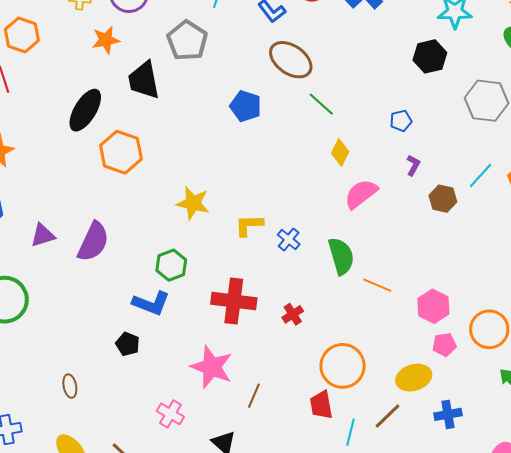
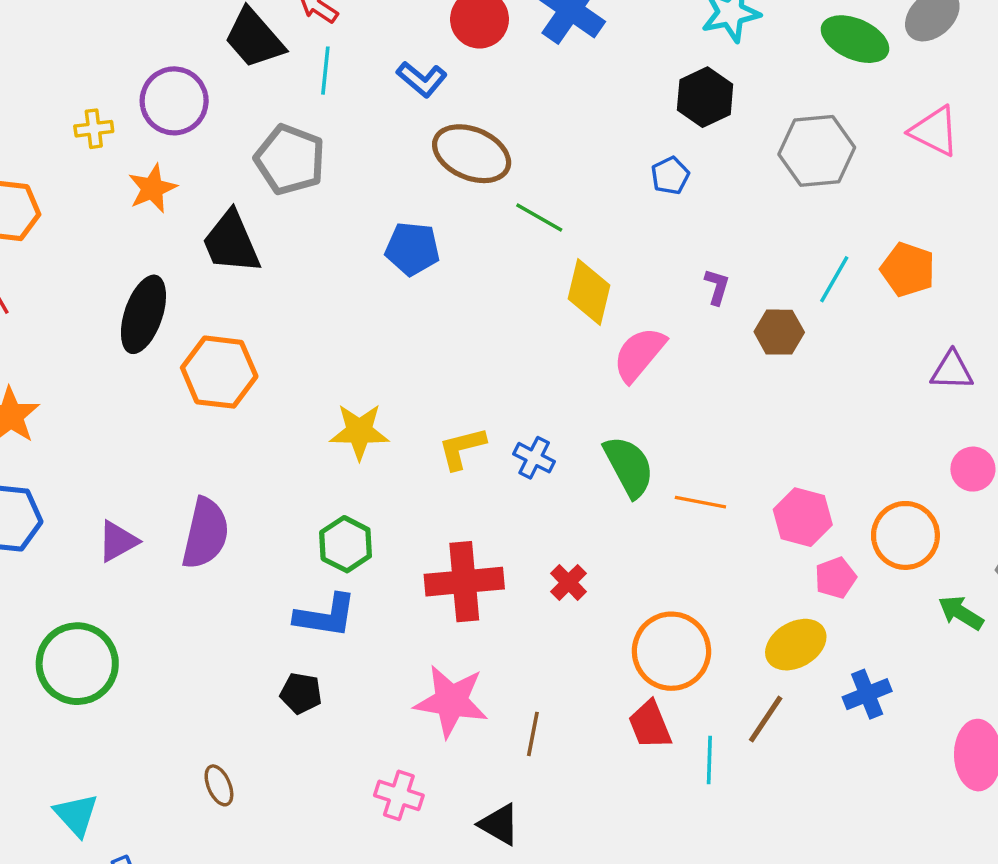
blue pentagon: (401, 121) -> (670, 176), moved
yellow diamond: (340, 152) -> (589, 292), size x1.4

